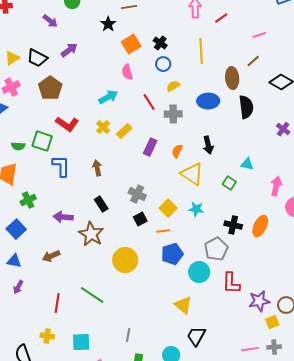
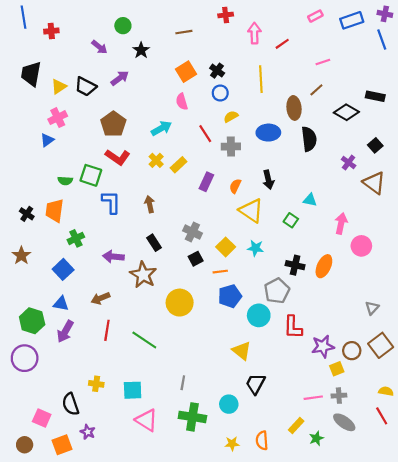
black star: (108, 24) -> (141, 50), moved
brown pentagon: (50, 88) -> (113, 124), moved
purple arrow: (18, 287) -> (65, 331), size x1.5
red line: (57, 303) -> (107, 330), moved

